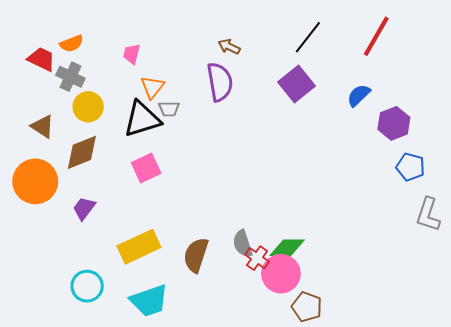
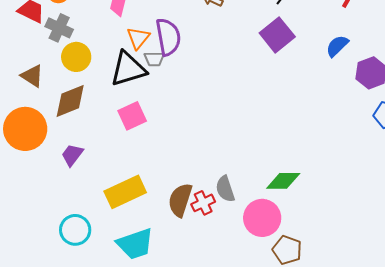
purple semicircle: (220, 82) -> (168, 37), moved
green diamond: (287, 248) -> (283, 181), moved
red cross: (257, 258) -> (203, 203), moved, turned 30

